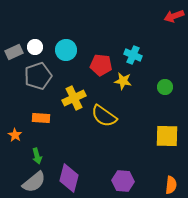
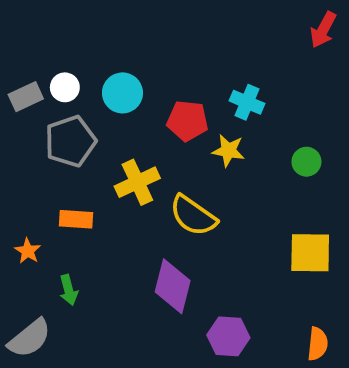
red arrow: (174, 16) -> (323, 30), turned -42
purple diamond: (69, 178) -> (173, 286), moved
gray semicircle: (34, 182) -> (30, 338), moved

